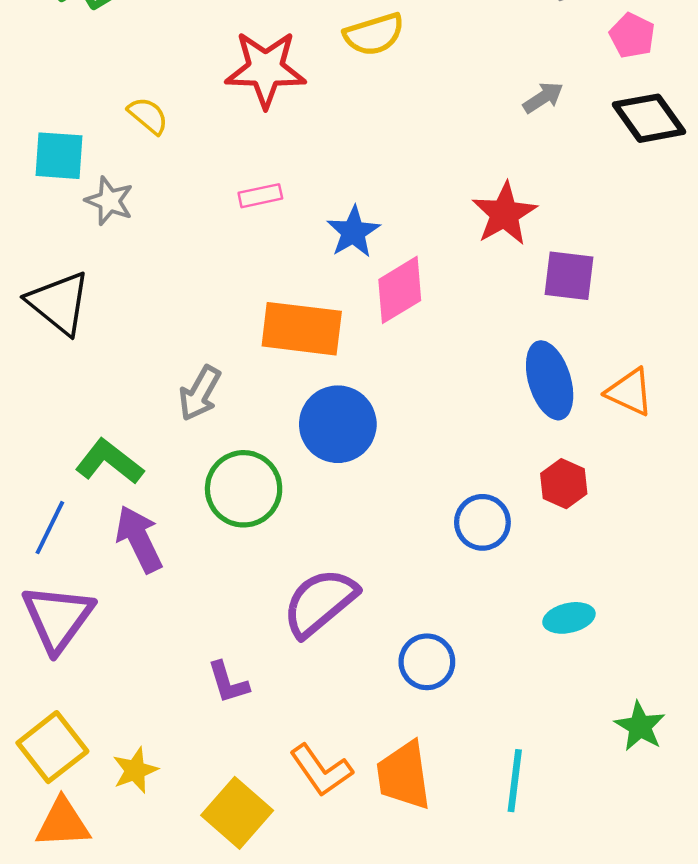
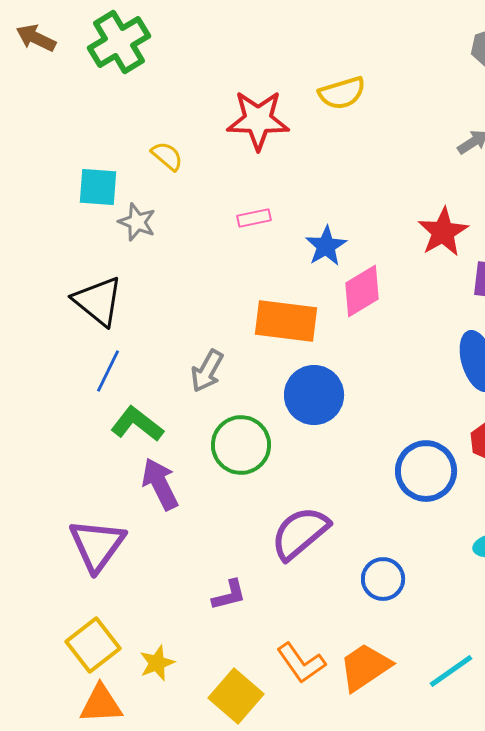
blue circle: (482, 522) -> (426, 471), size x1.4
blue line: (50, 528) -> (108, 371), moved
purple L-shape: (228, 682) -> (229, 595), turned -87
orange trapezoid: (404, 775) -> (365, 667), turned 64
cyan line: (515, 781) -> (451, 671), turned 48

